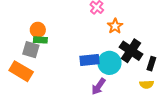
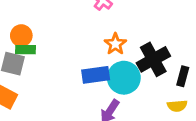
orange star: (115, 26) -> (115, 44), moved
black cross: (131, 51) -> (153, 59), turned 30

